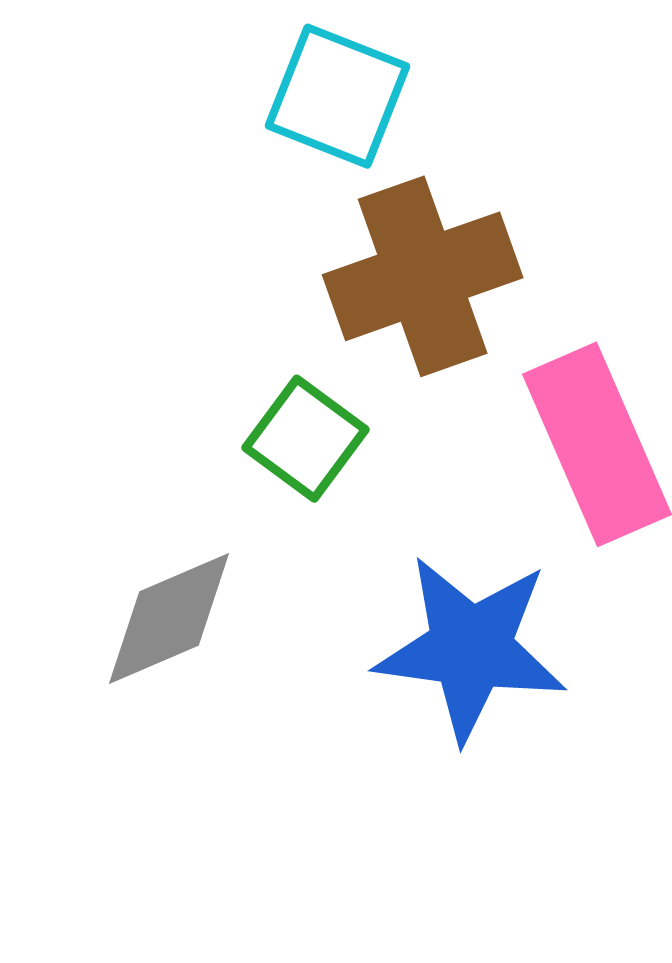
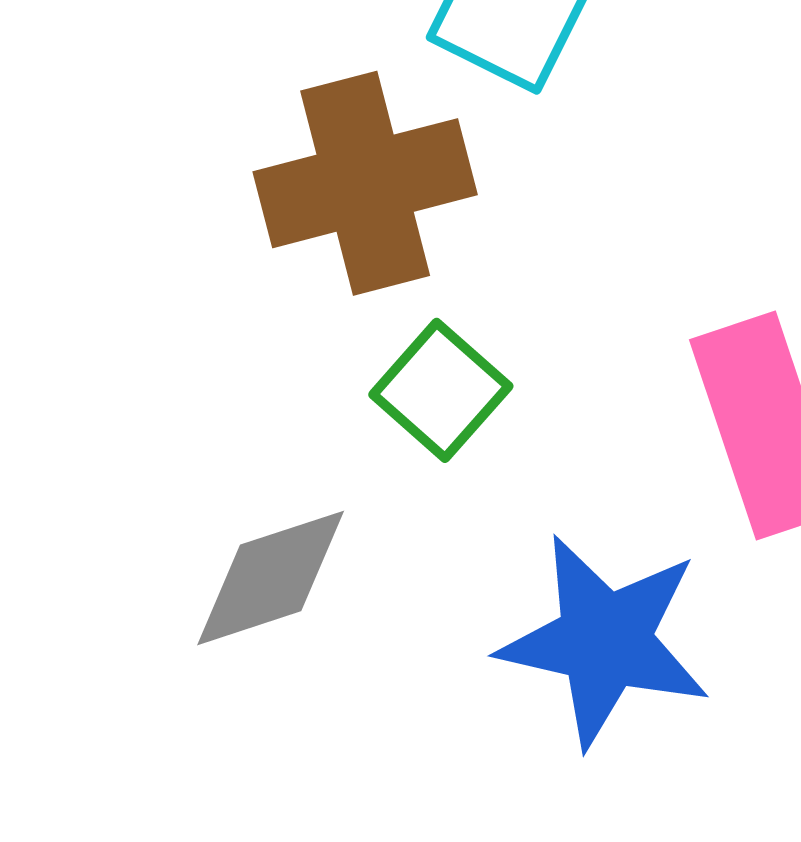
brown cross: (423, 276) -> (365, 183), moved

